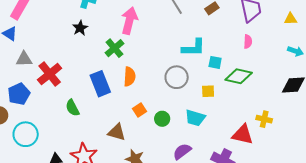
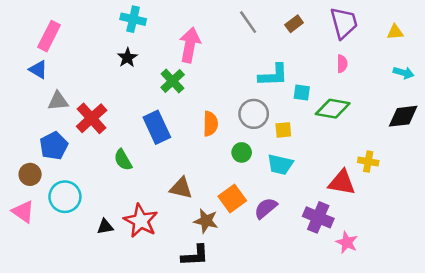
orange semicircle: (130, 77) -> (210, 124), moved
yellow square: (208, 91) -> (283, 130), moved
orange square: (139, 110) -> (232, 199), moved, size x1.5
green circle: (162, 119) -> (242, 152), moved

